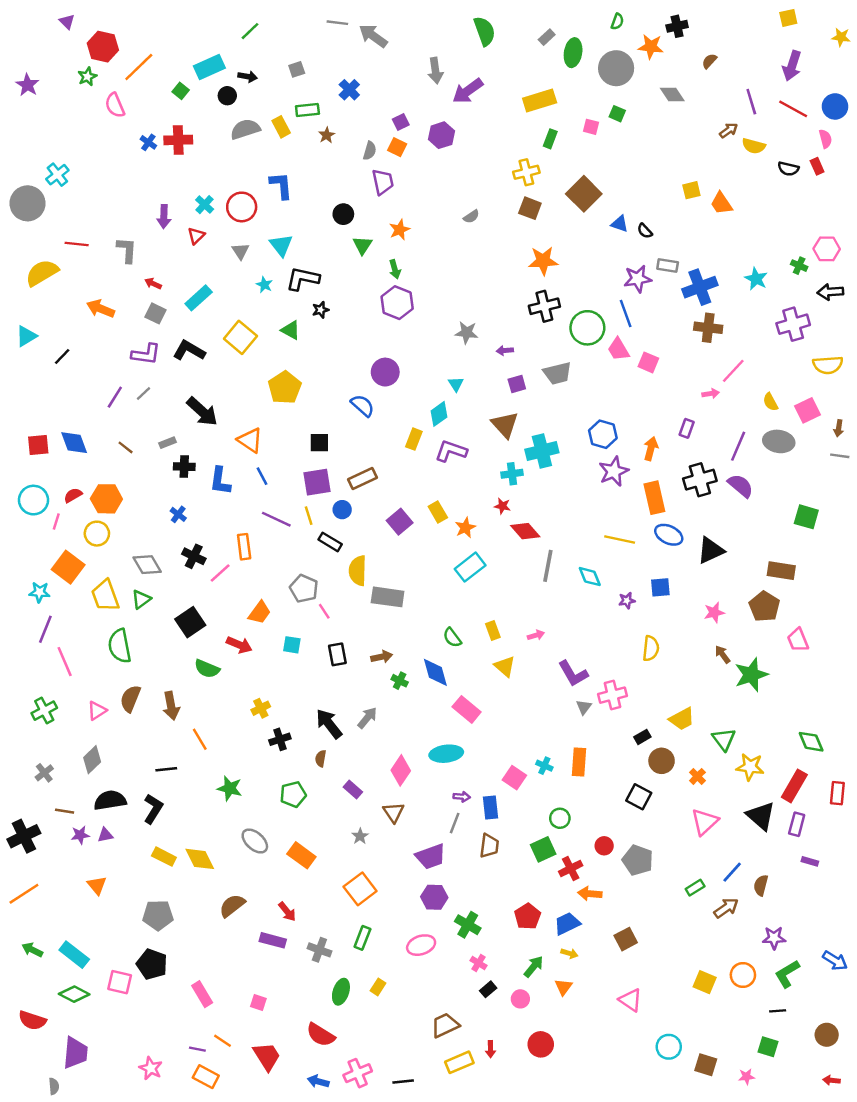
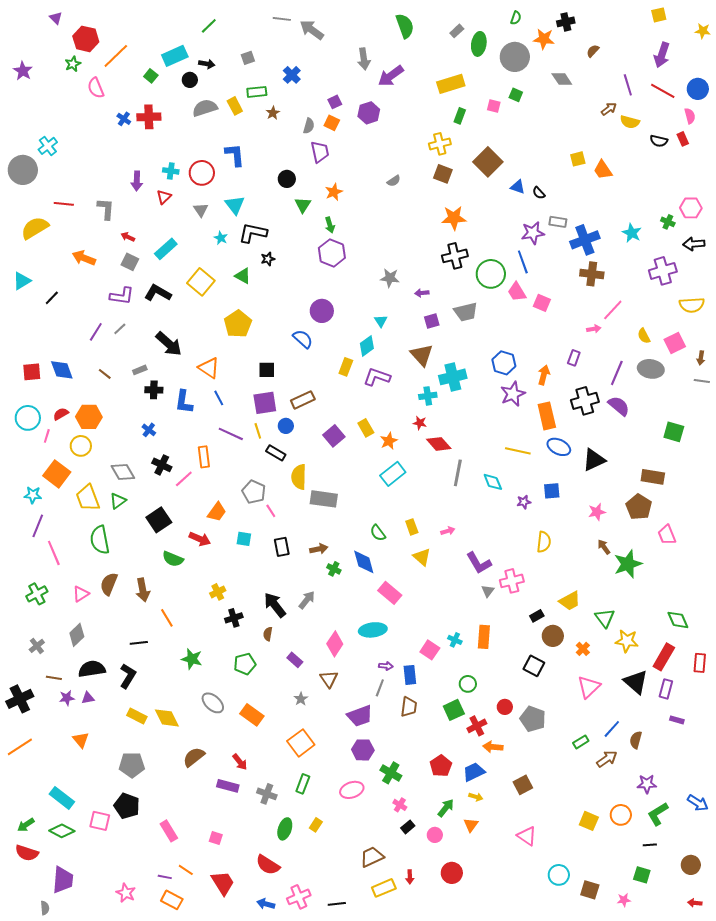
cyan cross: (205, 205) -> (171, 171), turned -35
green arrow: (32, 950) -> (26, 825), moved, turned -60

